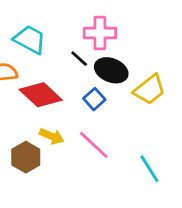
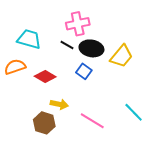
red diamond: (41, 95) -> (45, 77), size x0.7
pink line: (94, 145) -> (92, 121), moved

